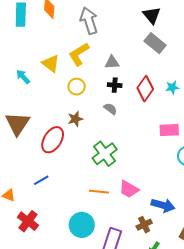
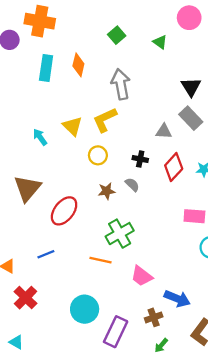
gray triangle: (112, 62) -> (164, 131), moved
brown star: (75, 119) -> (107, 191), moved
orange line: (99, 192) -> (101, 260), moved

